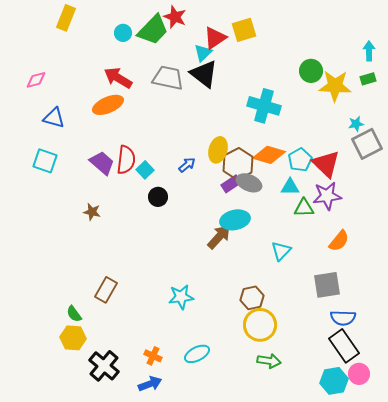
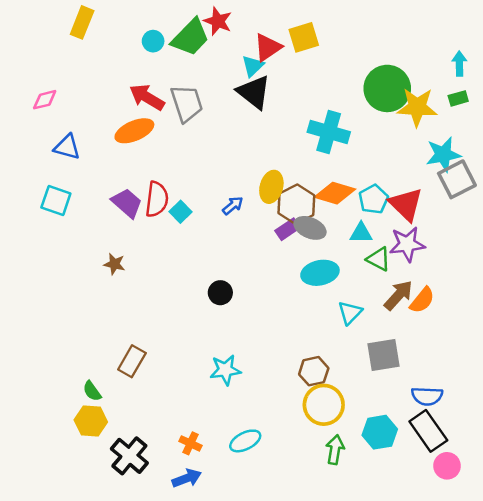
green circle: (311, 71) -> (387, 88), size x1.6
gray trapezoid: (168, 78) -> (187, 103), moved, turned 60
cyan star: (356, 124) -> (443, 154), size x1.8
black circle: (158, 197) -> (220, 293), moved
green triangle: (304, 208) -> (379, 259), turned 30
cyan ellipse: (235, 220) -> (320, 273), moved
brown arrow: (219, 237) -> (398, 295), moved
gray square: (327, 285) -> (383, 355), moved
green arrow: (269, 361) -> (335, 450), turned -90
cyan hexagon: (334, 381) -> (380, 432), moved

